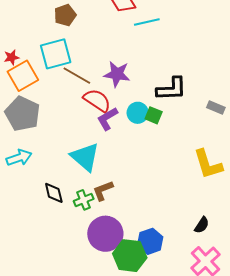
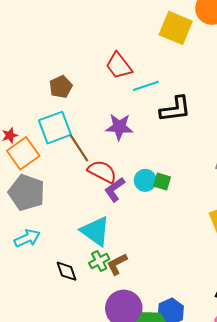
purple star: (117, 74) -> (119, 127), moved
brown line: (77, 76) -> (79, 148), turned 32
black L-shape: (172, 89) -> (175, 109), moved
green cross: (84, 200) -> (99, 261), moved

